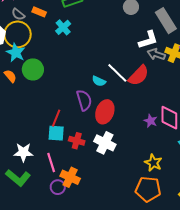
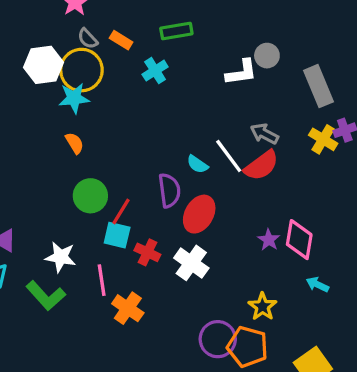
white L-shape: (148, 40) -> (241, 72), moved
cyan star: (16, 53) -> (74, 98), turned 30
gray arrow: (156, 54) -> (264, 134), moved
green circle: (33, 69) -> (90, 196), moved
orange semicircle: (10, 76) -> (75, 143), moved
purple circle: (58, 187) -> (218, 339), moved, size x1.5

